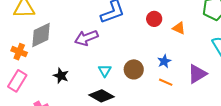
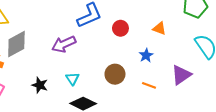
red circle: (154, 19) -> (120, 28), moved
blue star: (164, 61) -> (146, 55), moved
cyan triangle: (105, 71) -> (73, 79), moved

